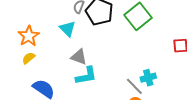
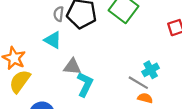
yellow semicircle: (29, 58) -> (20, 81), size x1.6
cyan L-shape: (86, 76) -> (85, 84), turned -40

